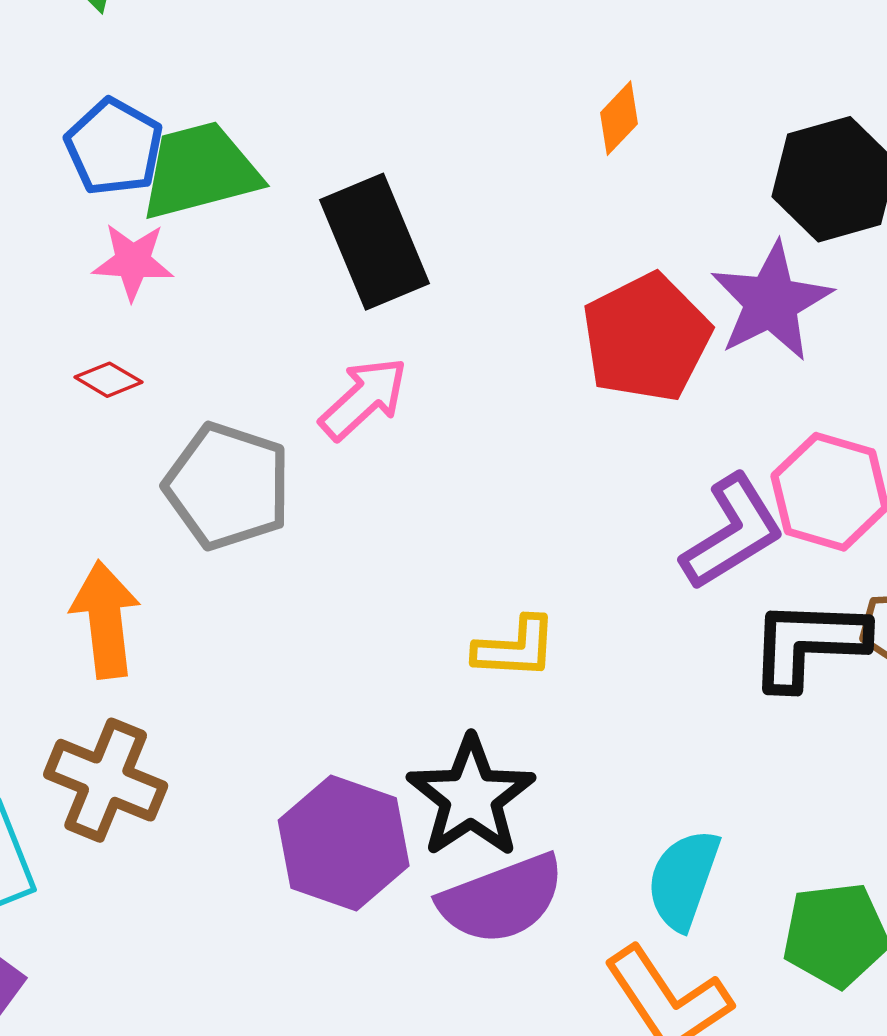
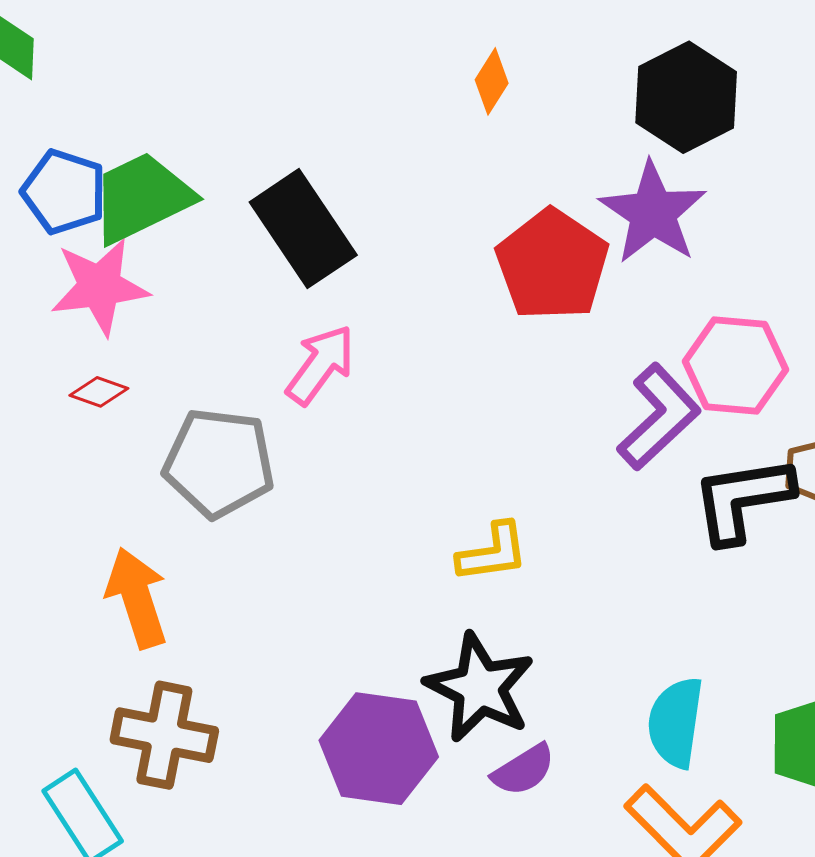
pink star: (133, 261) -> (100, 287), size x1.4
purple semicircle: (502, 899) -> (523, 770), size x0.6

